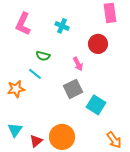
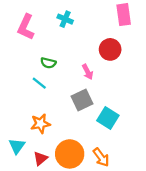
cyan cross: (62, 26) -> (65, 19), moved
orange star: (16, 89) -> (40, 124), moved
orange arrow: (114, 140) -> (101, 157), moved

